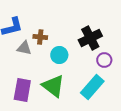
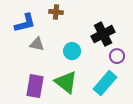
brown cross: (40, 37) -> (56, 12), moved

